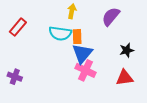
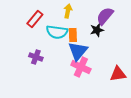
red rectangle: (18, 27) -> (35, 19), moved
black star: (127, 50) -> (97, 30), moved
purple cross: (15, 77) -> (36, 57), moved

